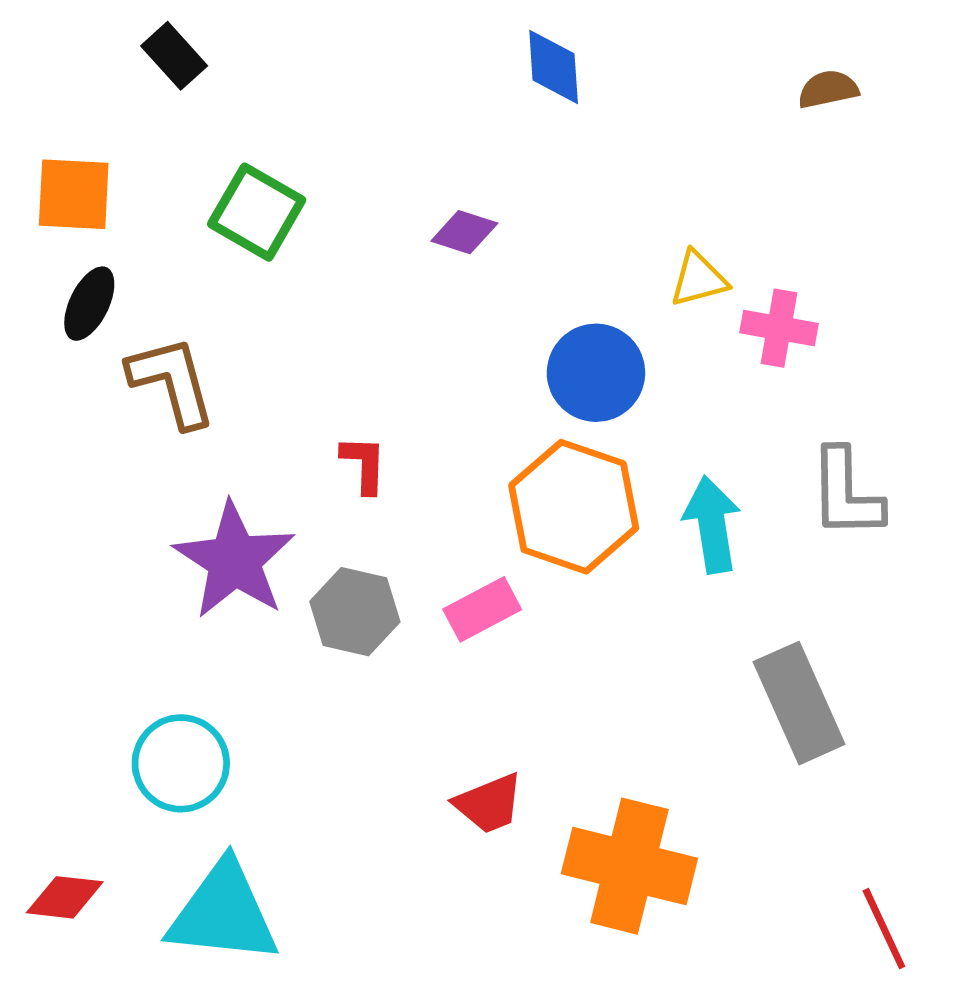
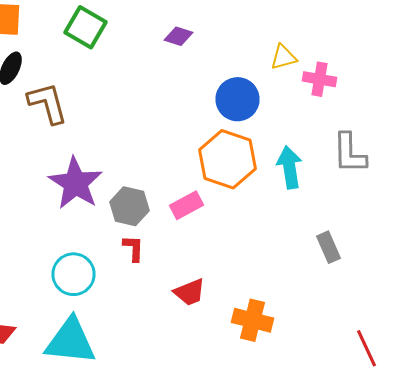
red L-shape: (364, 464) -> (134, 248), moved
gray rectangle: (799, 703) -> (328, 247), size x0.6
cyan circle: (181, 763) -> (74, 274), moved
orange cross: (629, 866) -> (252, 320), size x0.7

